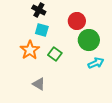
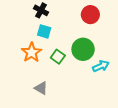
red circle: (77, 21) -> (90, 15), moved
green circle: (89, 40) -> (83, 49), moved

